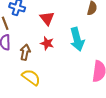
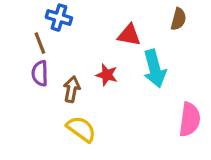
red triangle: (47, 18) -> (129, 35), moved, turned -42

